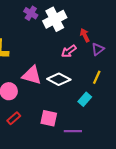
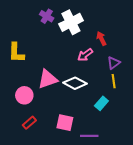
purple triangle: (98, 49) -> (114, 63), moved
pink triangle: (32, 75) -> (48, 79), turned -35
yellow line: (97, 77) -> (114, 81), turned -32

